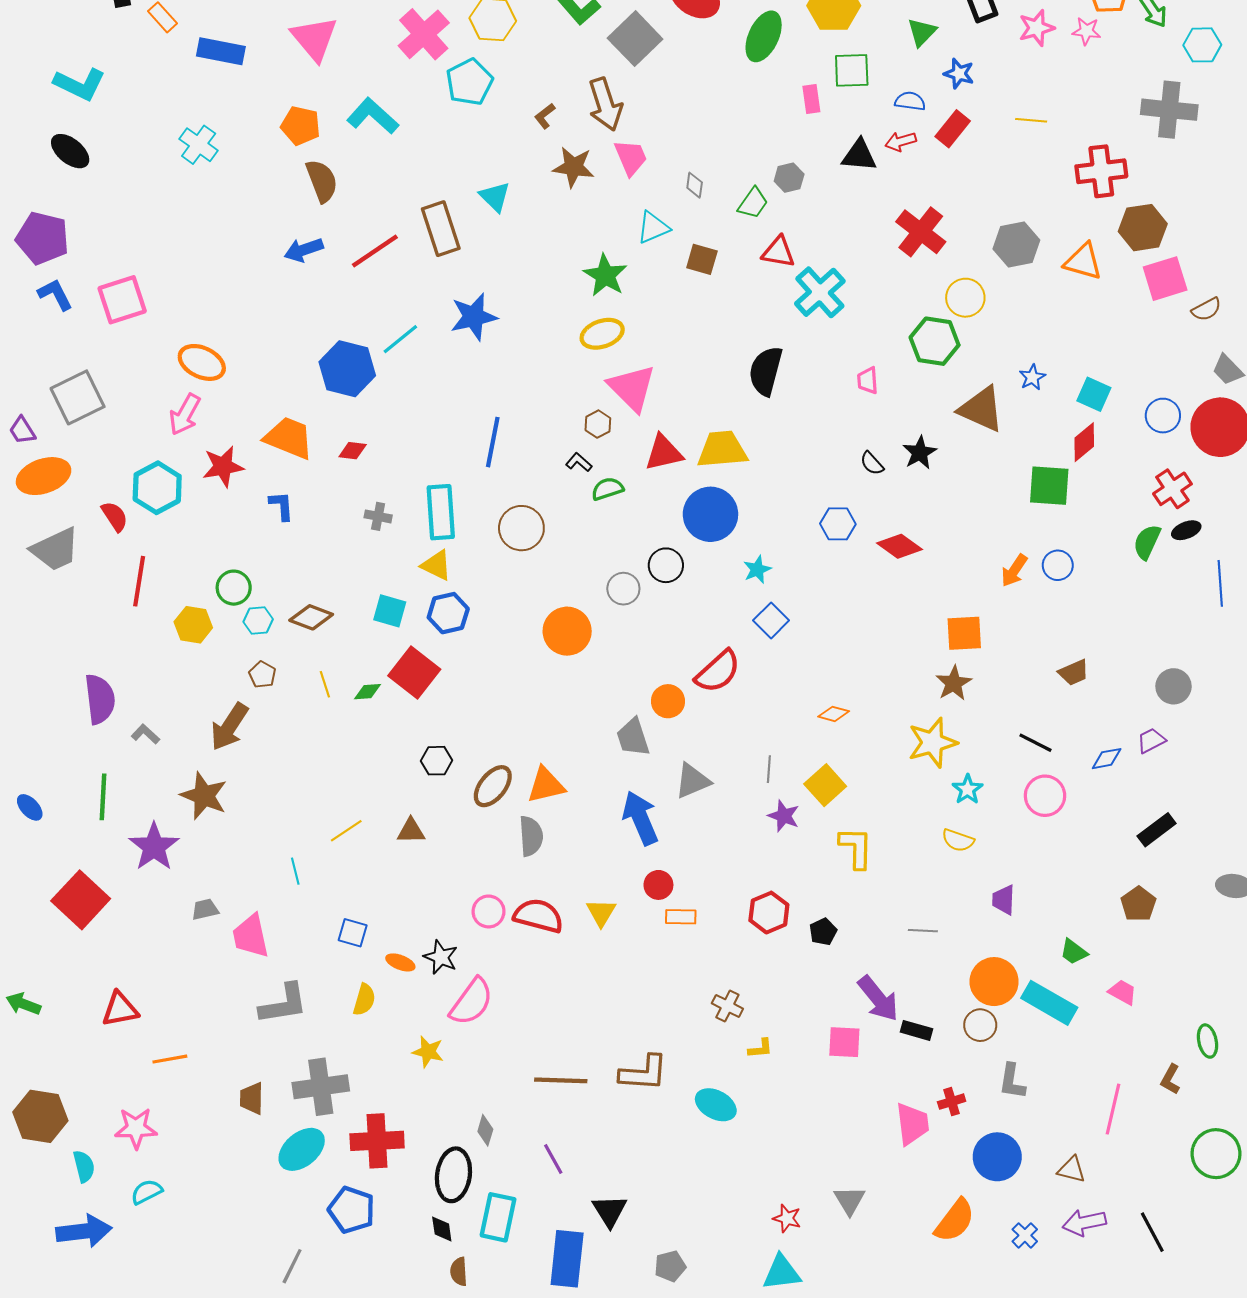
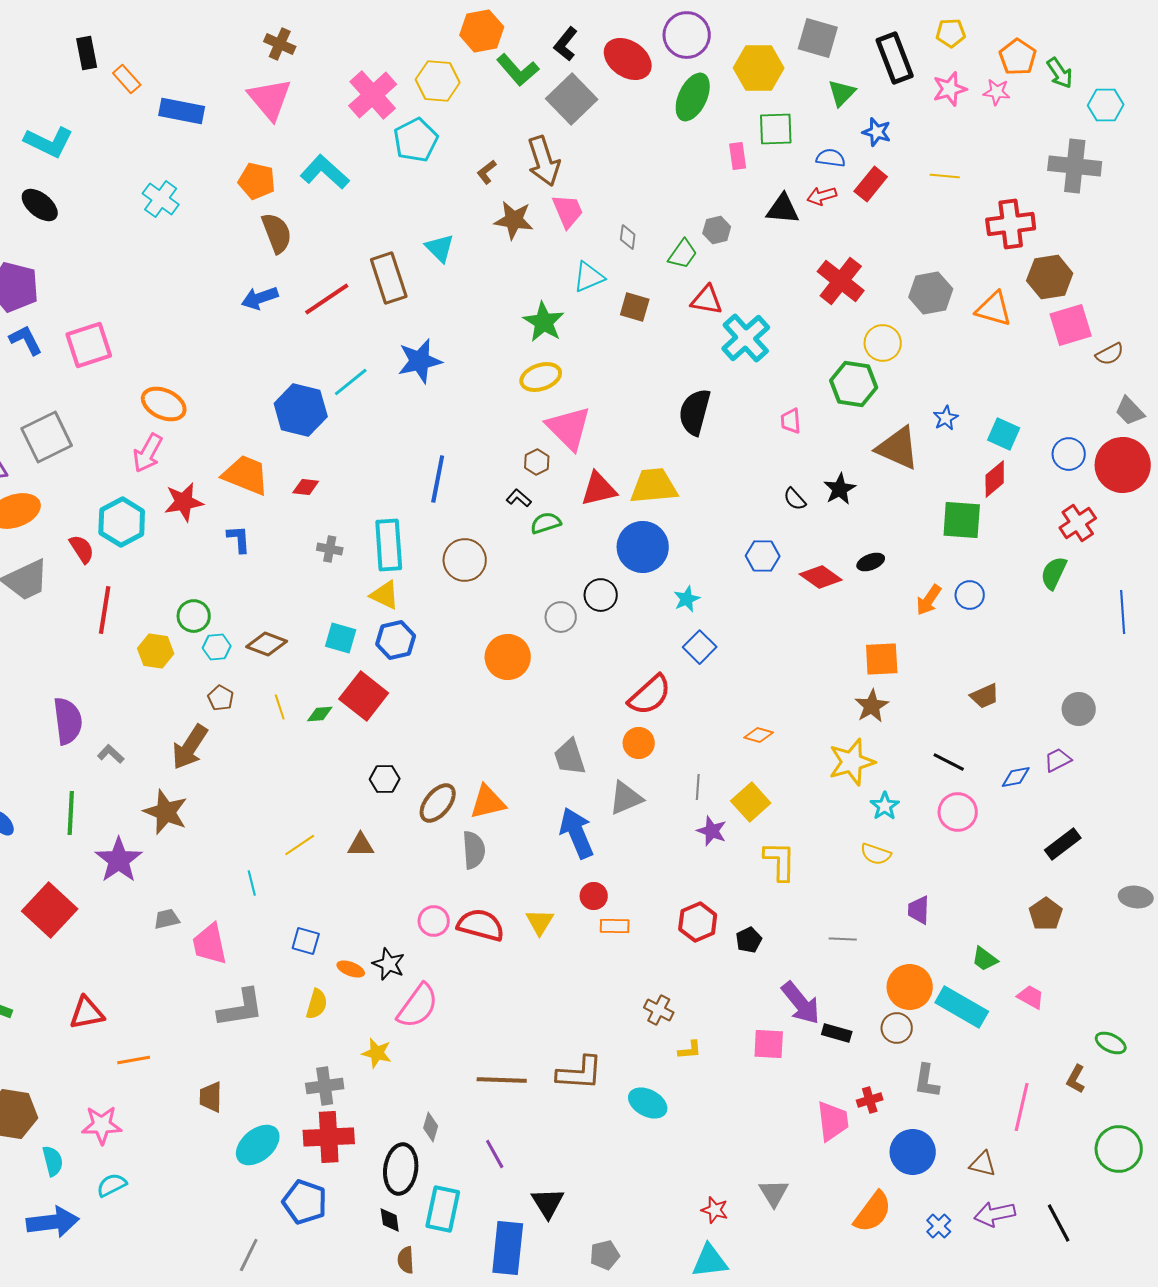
black ellipse: (1186, 530) -> (871, 562), moved
orange circle: (668, 701) -> (639, 743), moved
green ellipse: (1207, 1041) -> (1111, 1043), turned -52
gray cross: (321, 1087) -> (325, 1086), moved, size x0.7

